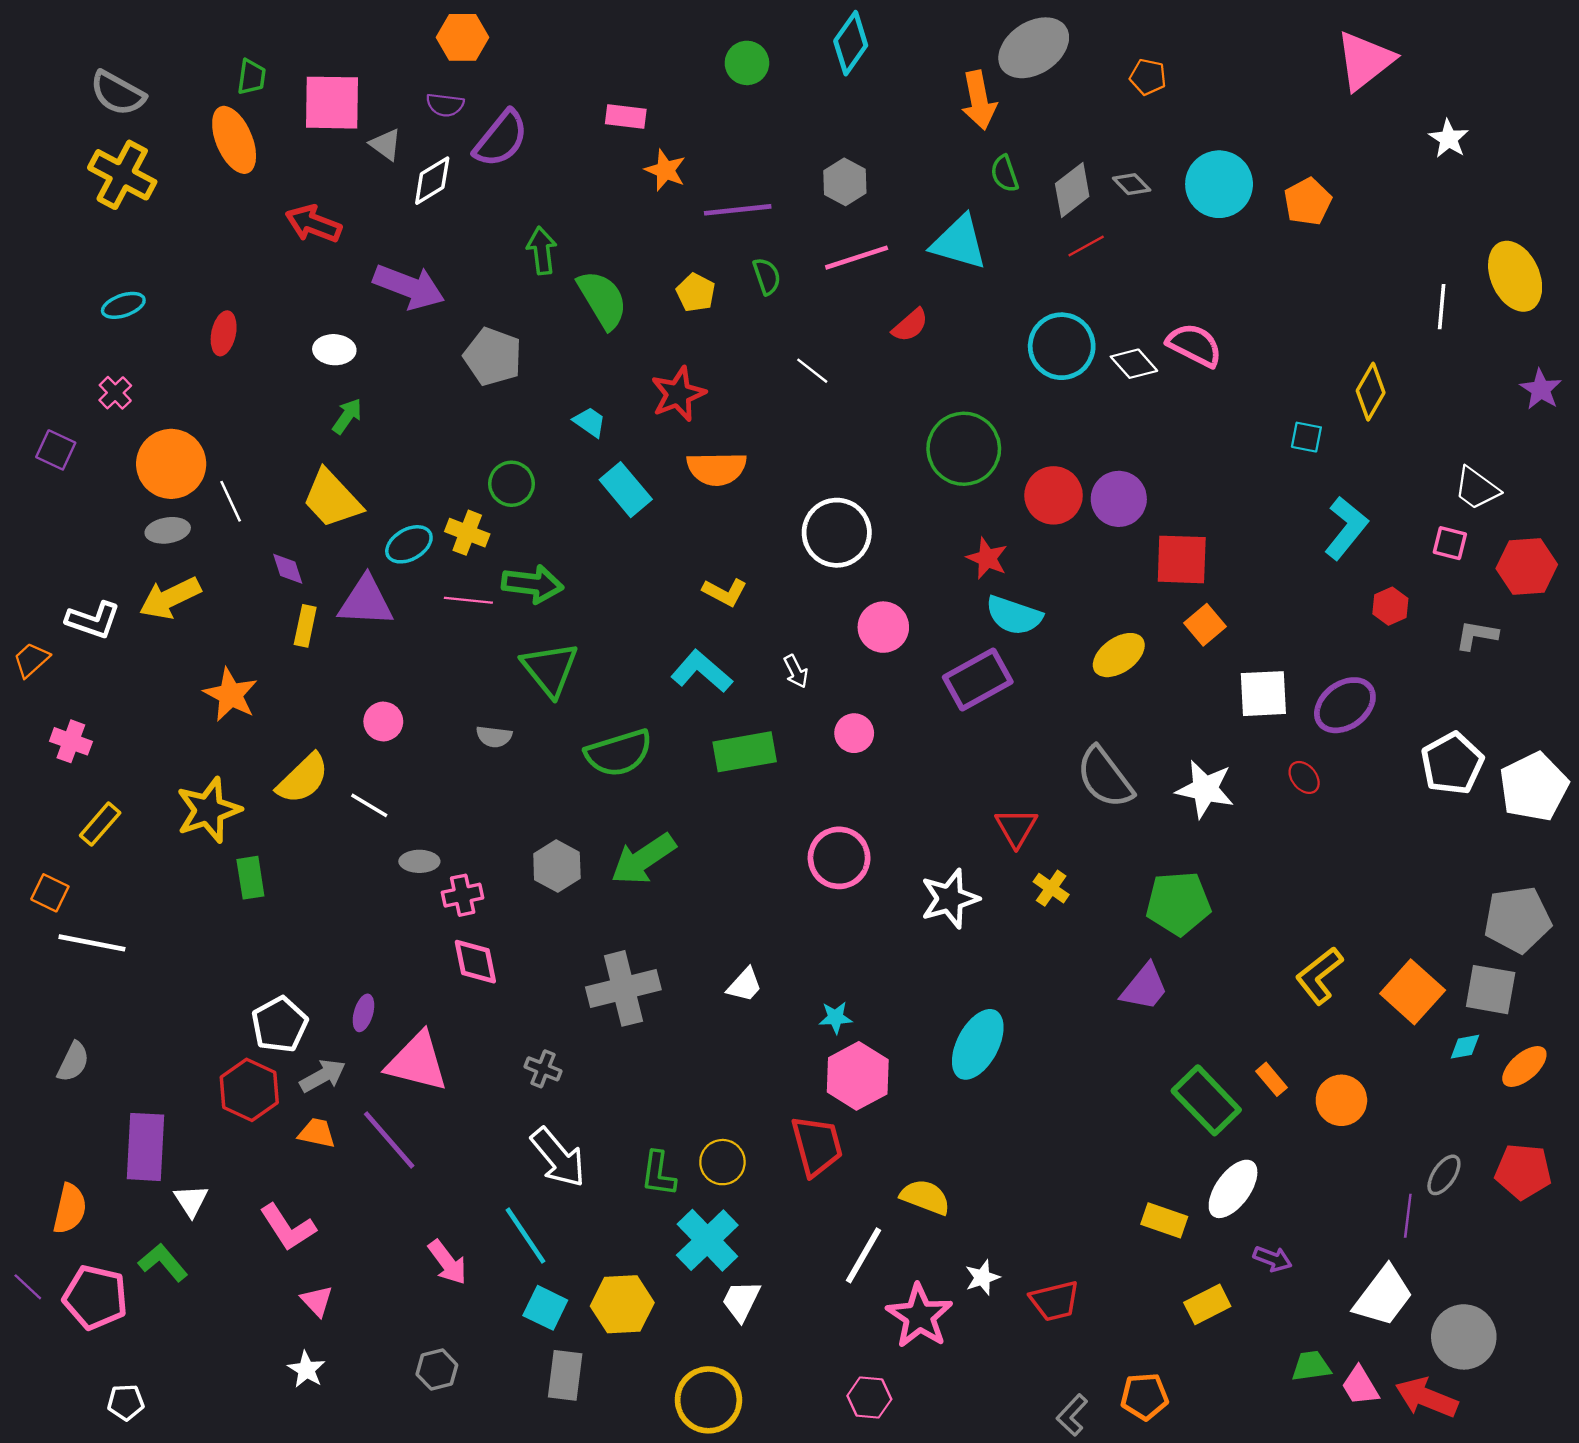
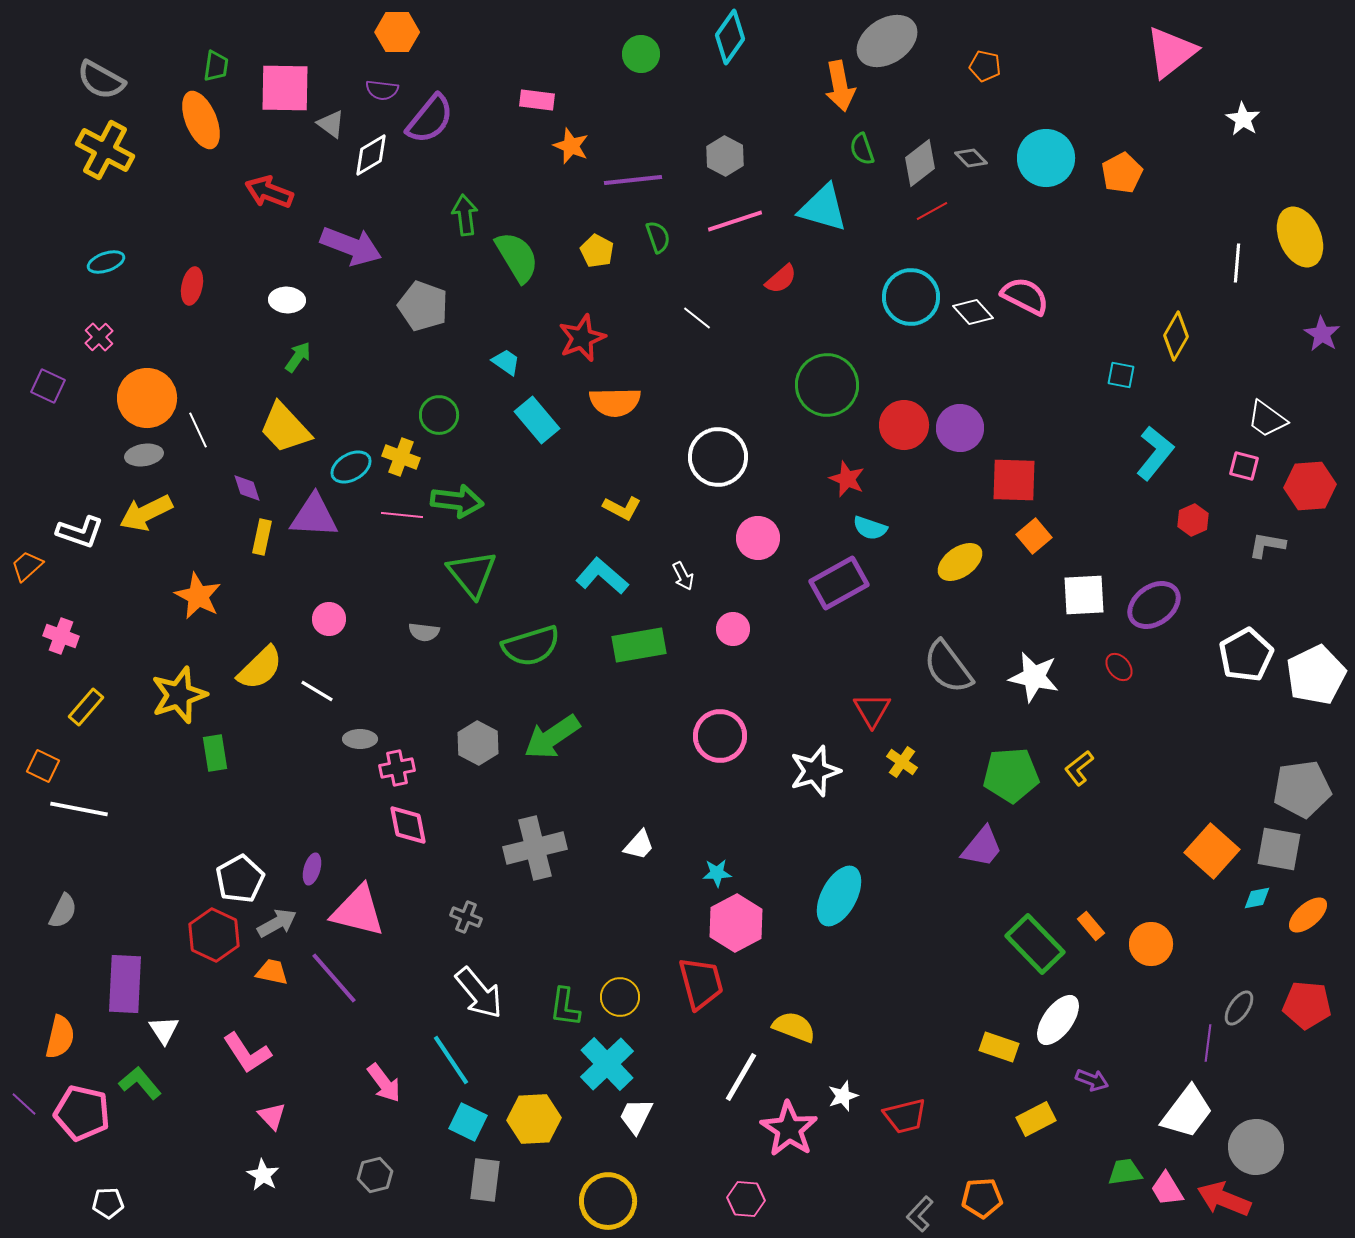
cyan semicircle: (1014, 615) -> (870, 528), size x0.7
yellow L-shape: (1319, 976) -> (1079, 768), moved, size x0.7

